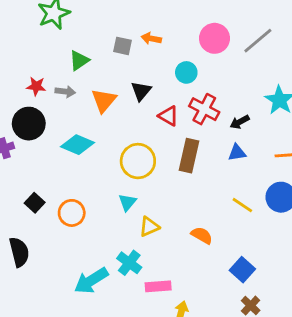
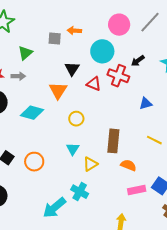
cyan circle: (186, 72) -> (102, 51), size x1.5
orange triangle: (104, 100) -> (58, 90), moved
black arrow: (240, 122) -> (138, 61), moved
brown rectangle: (189, 156) -> (113, 141), moved
yellow circle: (138, 161) -> (76, 119), size x0.6
pink rectangle: (158, 286) -> (137, 190), moved

